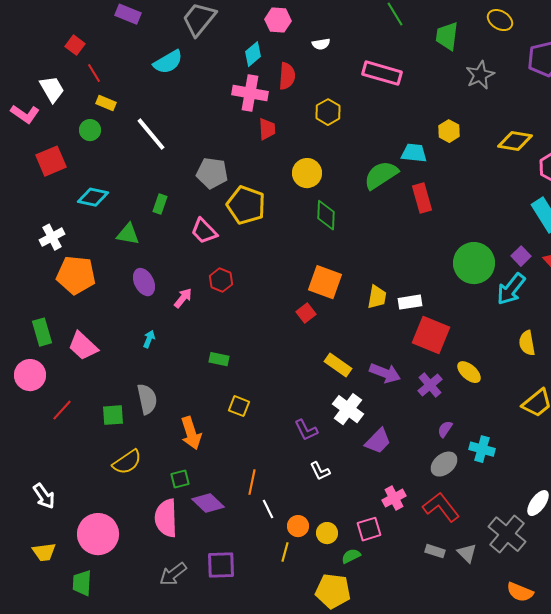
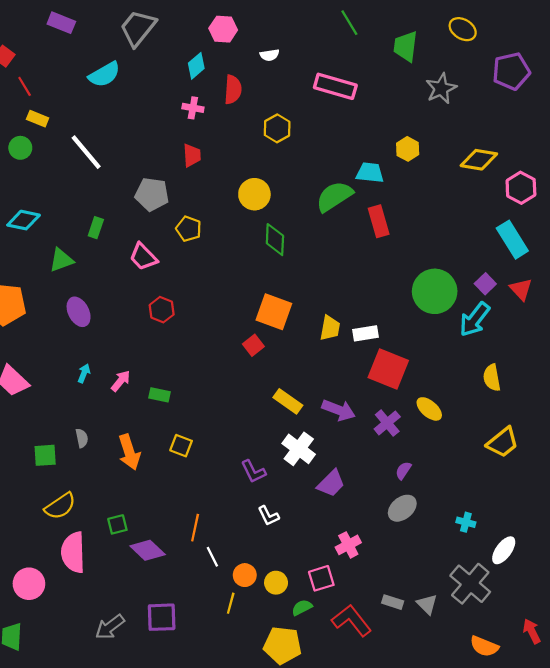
pink cross: (250, 93) -> (193, 108), size x0.6
red trapezoid: (267, 129) -> (192, 155), moved
yellow pentagon: (246, 205) -> (189, 229), size x0.6
green triangle: (128, 234) -> (61, 260), turned -30
pink arrow: (183, 298) -> (121, 381), moved
gray semicircle: (147, 399) -> (82, 438), size x0.6
orange arrow: (191, 433) -> (129, 452), moved
cyan cross: (482, 449) -> (466, 522), moved, size x0.7
red L-shape: (441, 507) -> (352, 620), moved
pink semicircle: (166, 518) -> (73, 552), moved
pink circle: (98, 534) -> (29, 584), size x0.7

